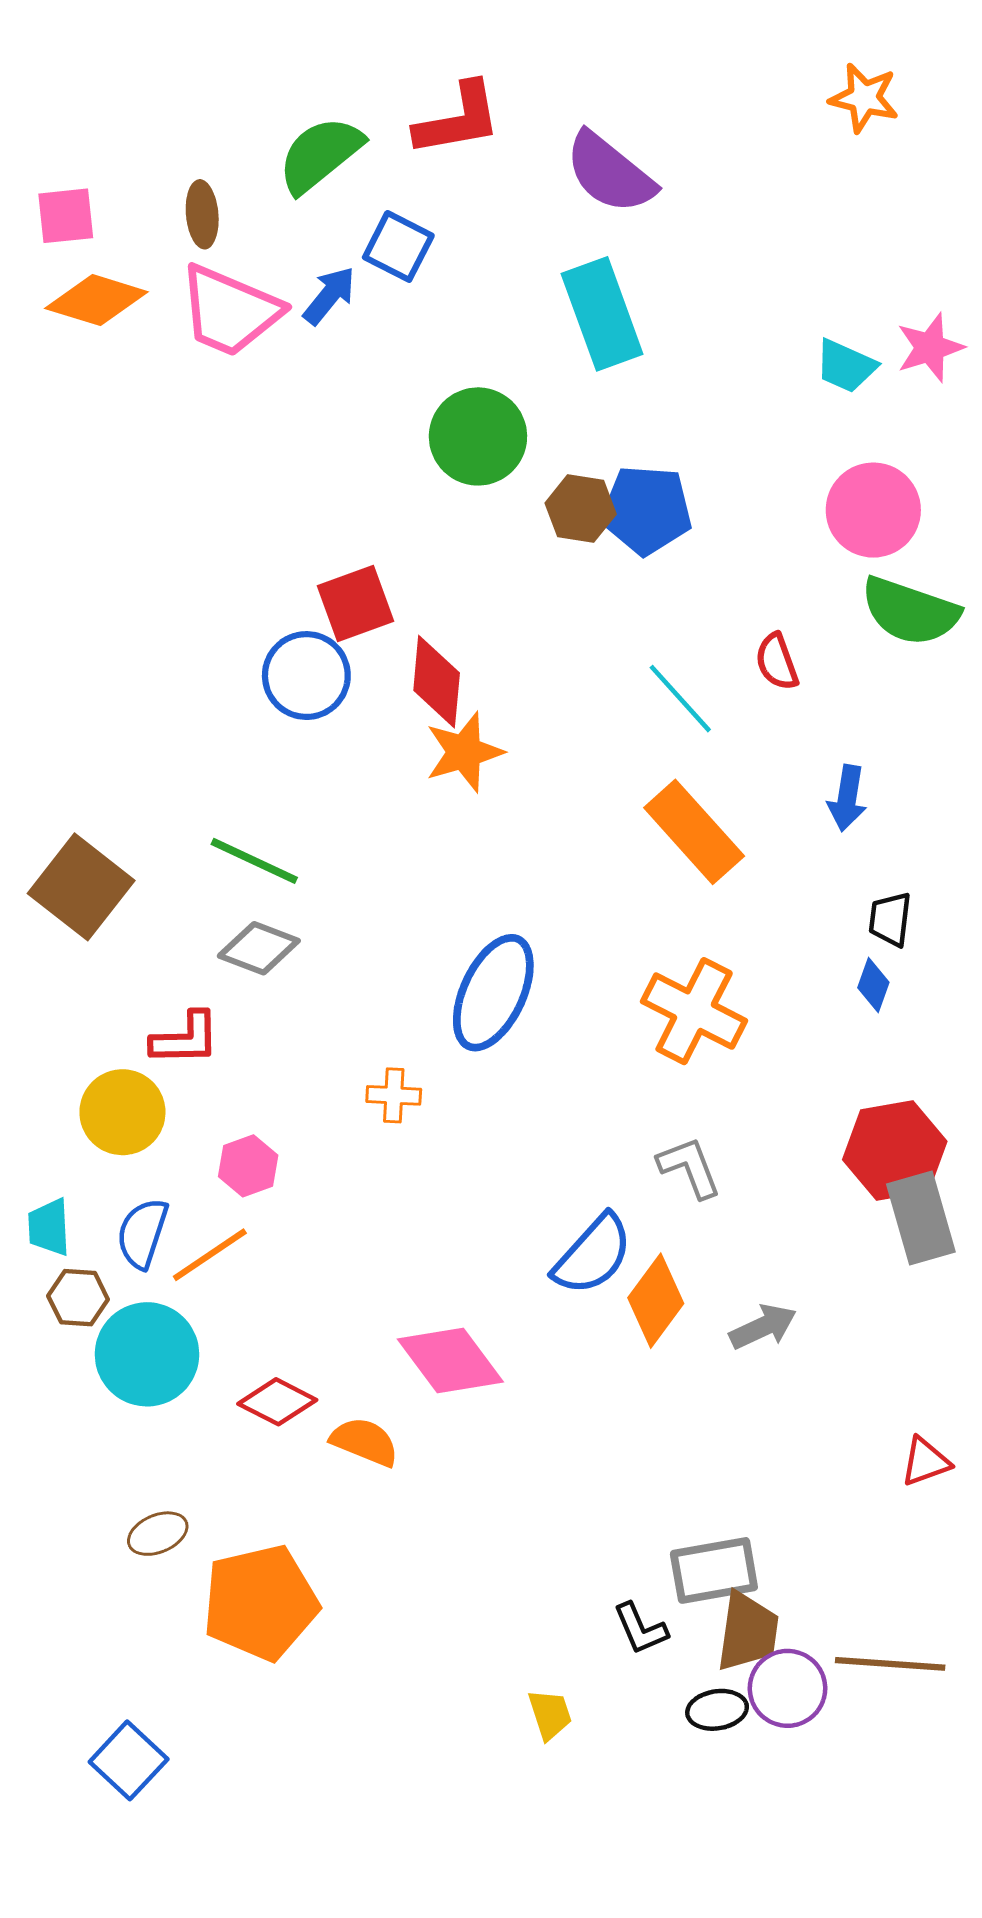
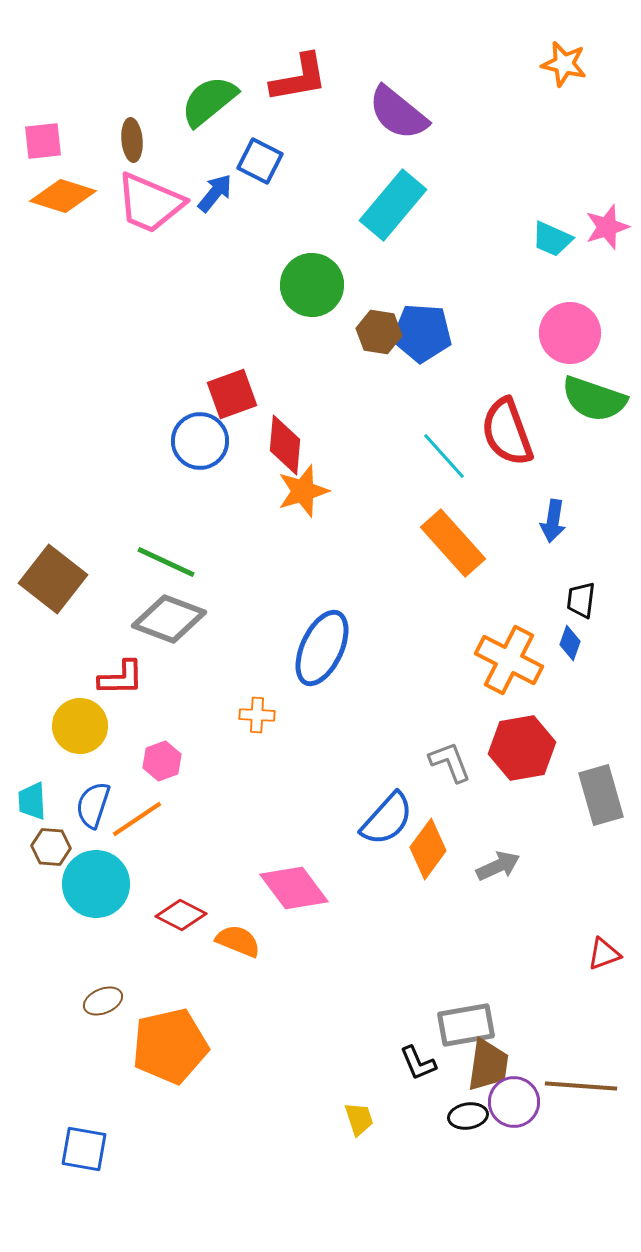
cyan rectangle: (602, 314) -> (393, 205), turned 60
red semicircle: (777, 662) -> (507, 432), size x1.8
gray diamond: (259, 948) -> (169, 619), size x1.4
orange cross: (694, 1011) -> (509, 660), moved
red hexagon: (895, 1151) -> (522, 748), moved
blue square: (129, 1760) -> (84, 1149), turned -33

